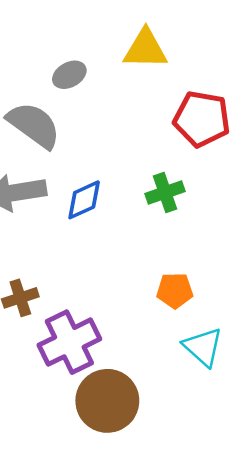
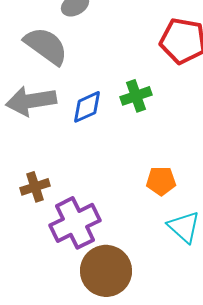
green cross: (165, 192) -> (136, 96), moved

